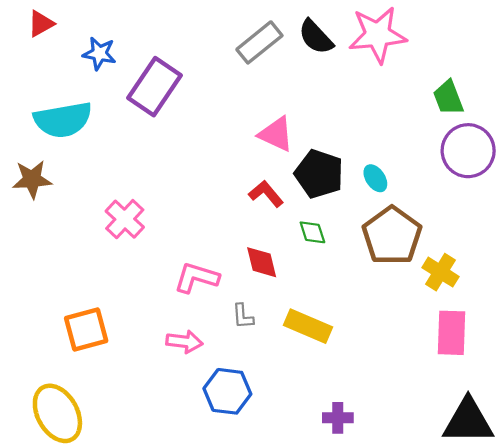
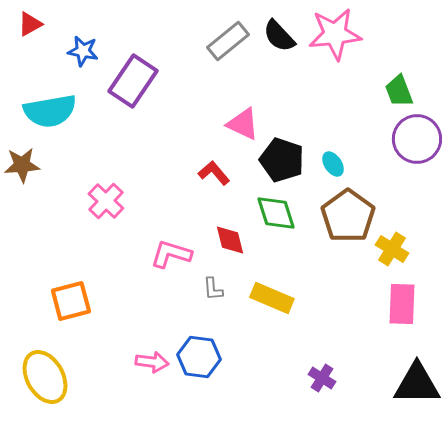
red L-shape: (266, 194) -> (214, 173), moved
green diamond: (312, 232) -> (276, 213), size x1.6
pink arrow: (184, 342) -> (152, 362), moved
purple cross: (338, 418) -> (322, 378), moved, turned 32

